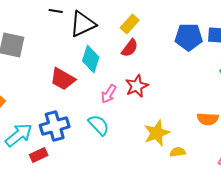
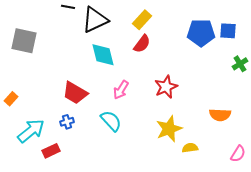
cyan diamond: (91, 59) -> (103, 55), turned -32
red trapezoid: (63, 79) -> (75, 93), moved
red star: (137, 86) -> (166, 87), moved
blue cross: (55, 126) -> (67, 122), size x0.5

